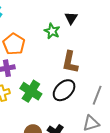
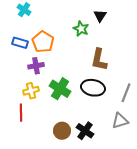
black ellipse: (64, 90) -> (93, 88), turned 55

